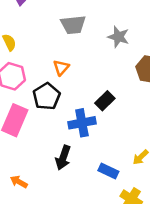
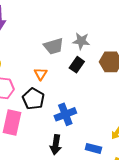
gray trapezoid: (73, 25) -> (54, 46), moved
black rectangle: (105, 101) -> (77, 65), moved

